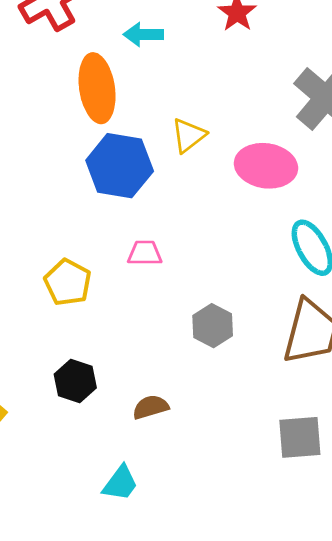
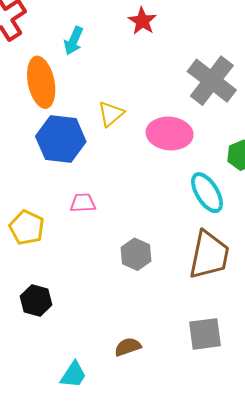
cyan arrow: (143, 35) -> (74, 41), turned -64
brown semicircle: (151, 407) -> (128, 347), moved

